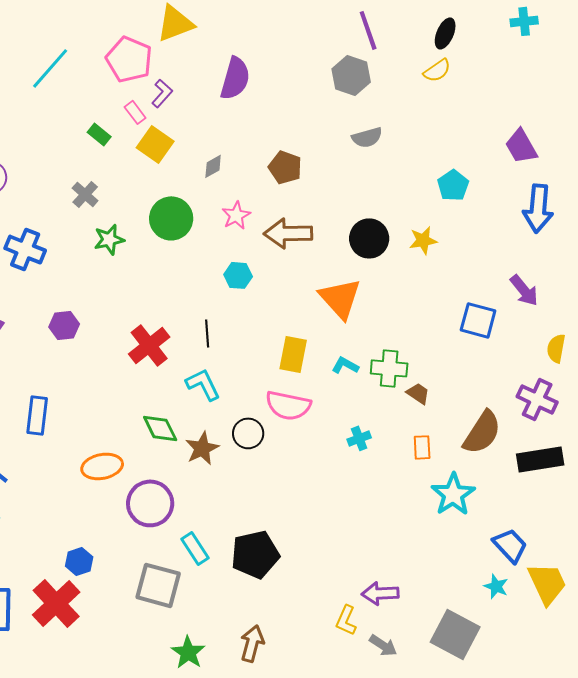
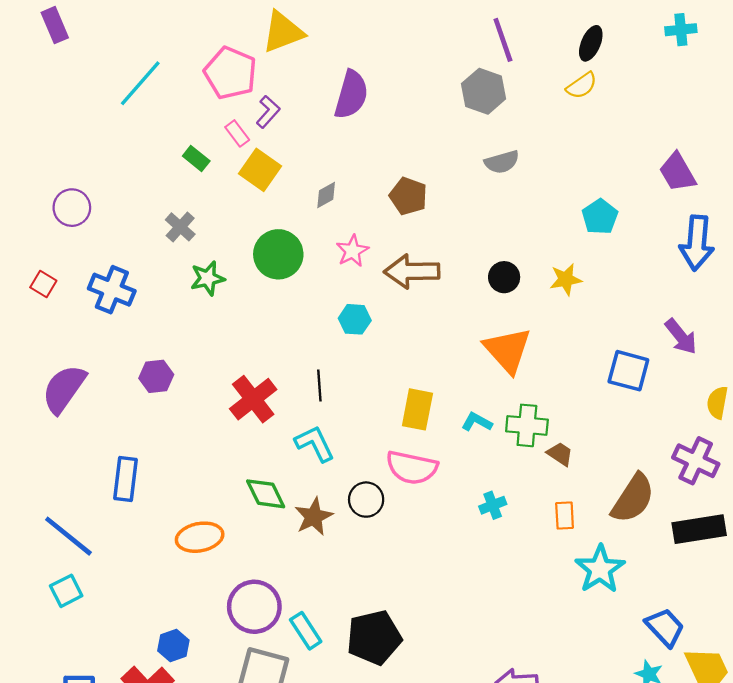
black circle: (369, 238) -> (504, 277), size x0.7
orange triangle: (340, 298) -> (508, 350), moved
purple circle: (150, 503) -> (254, 607), moved

